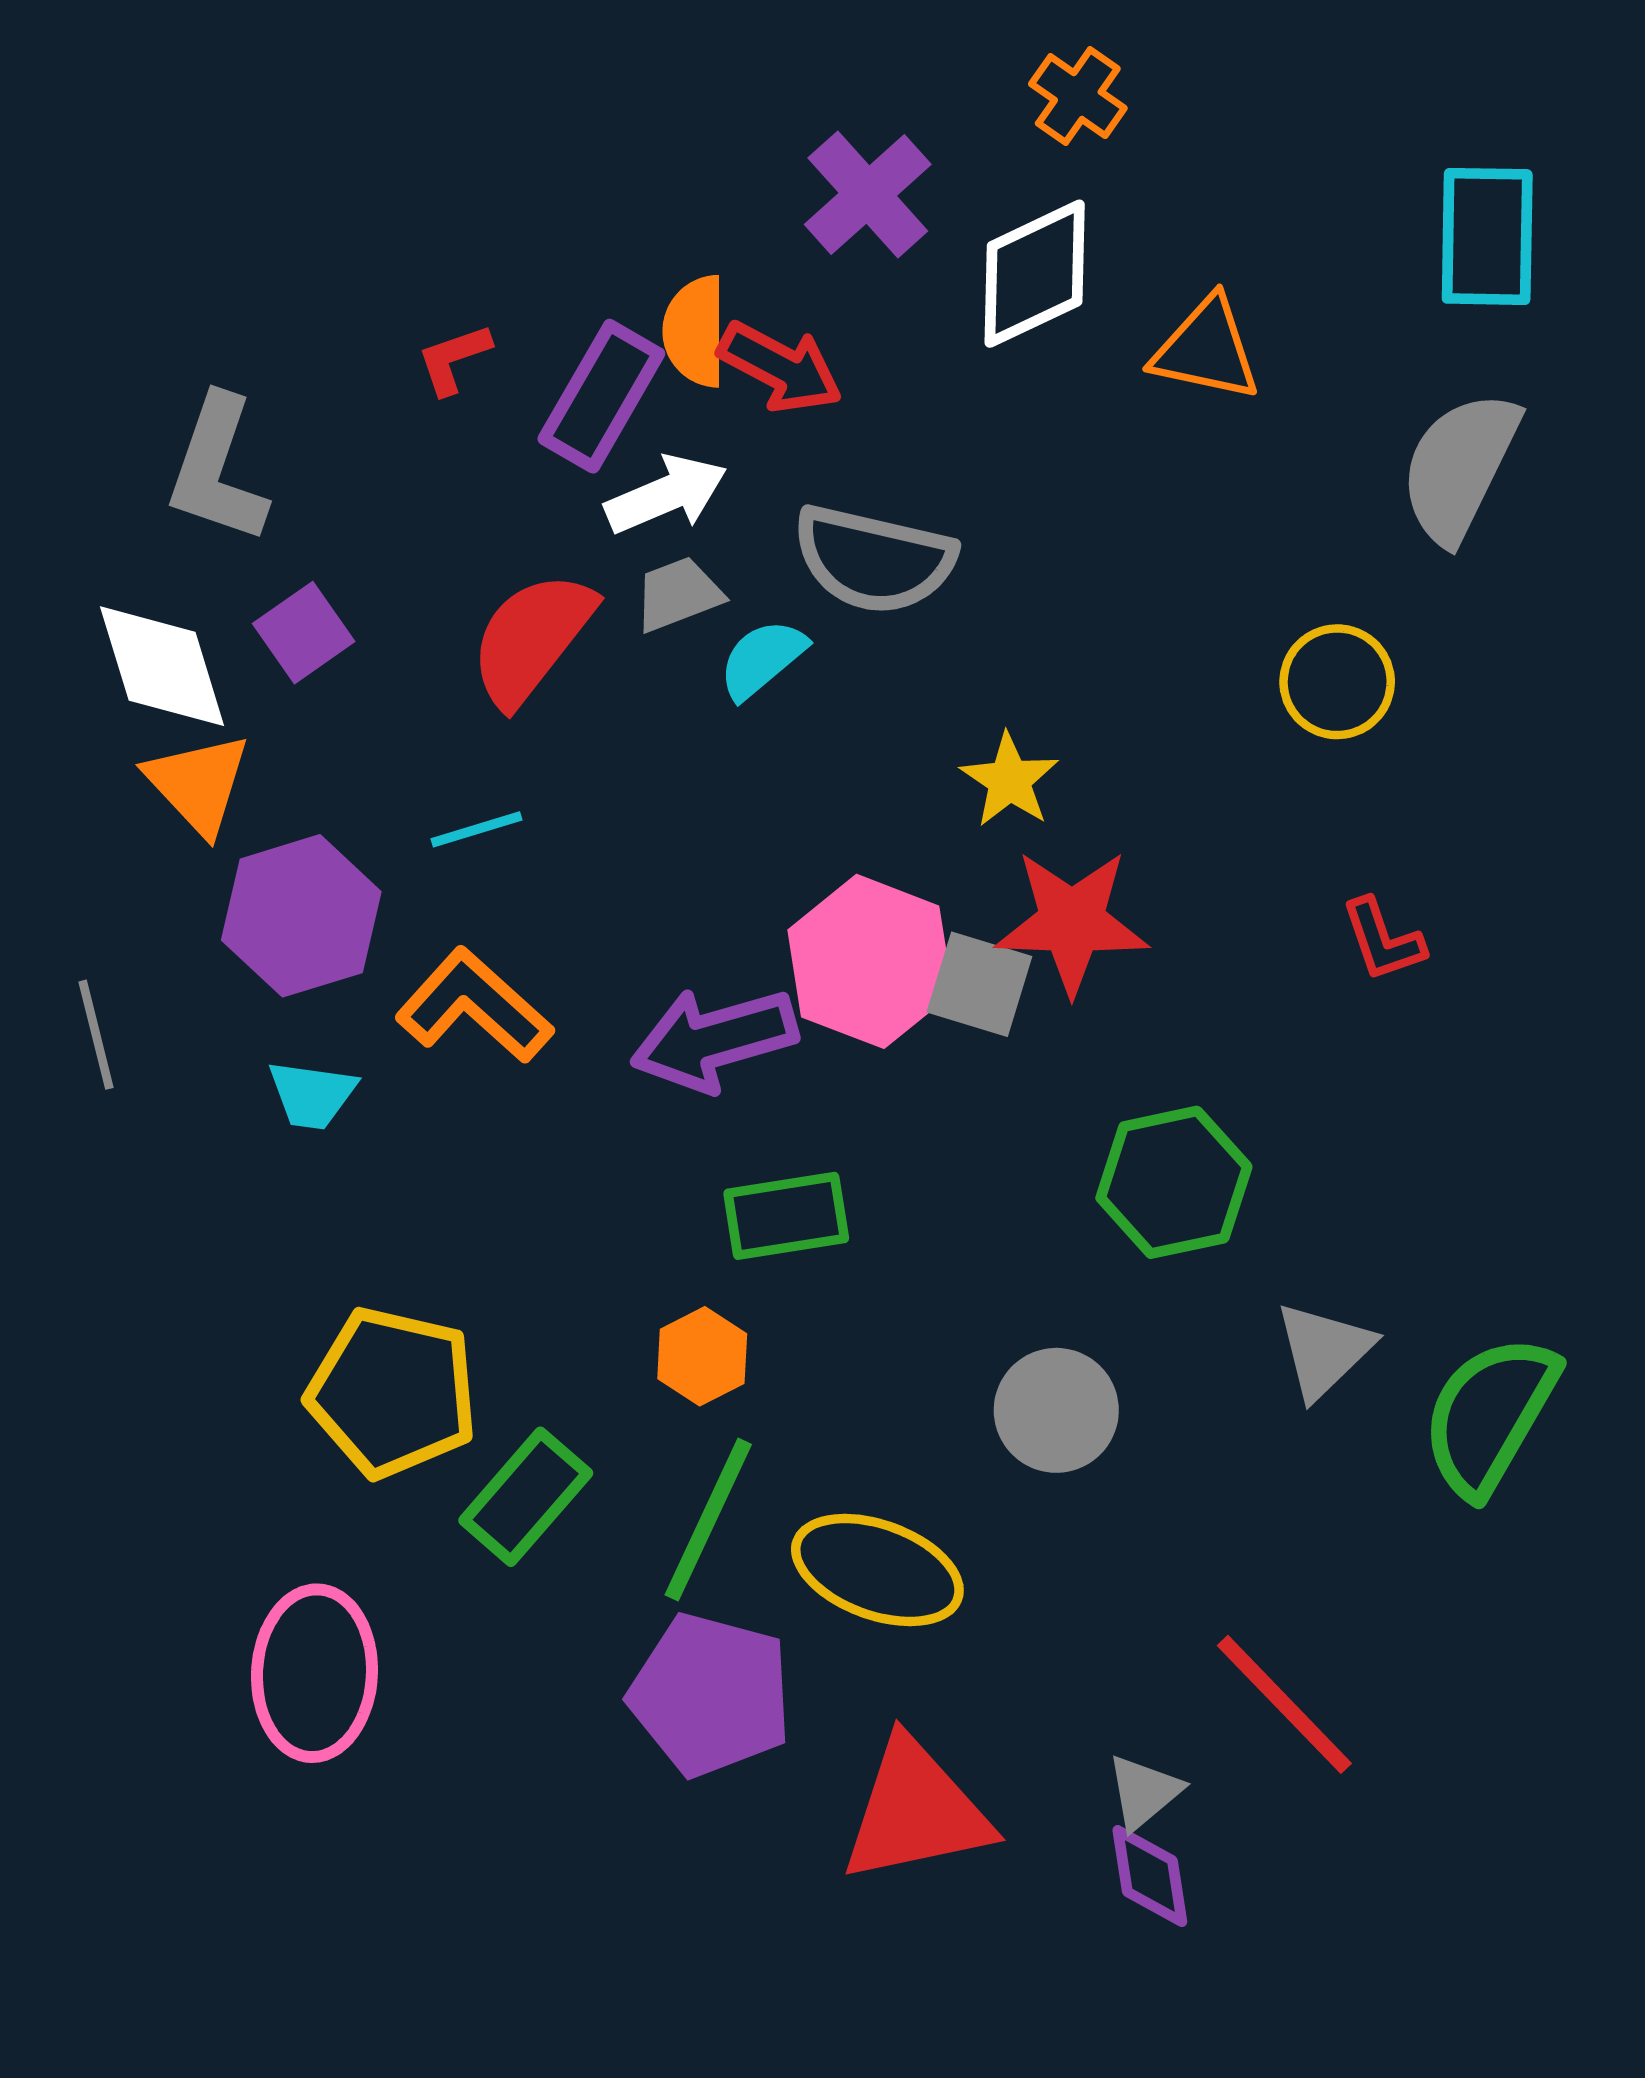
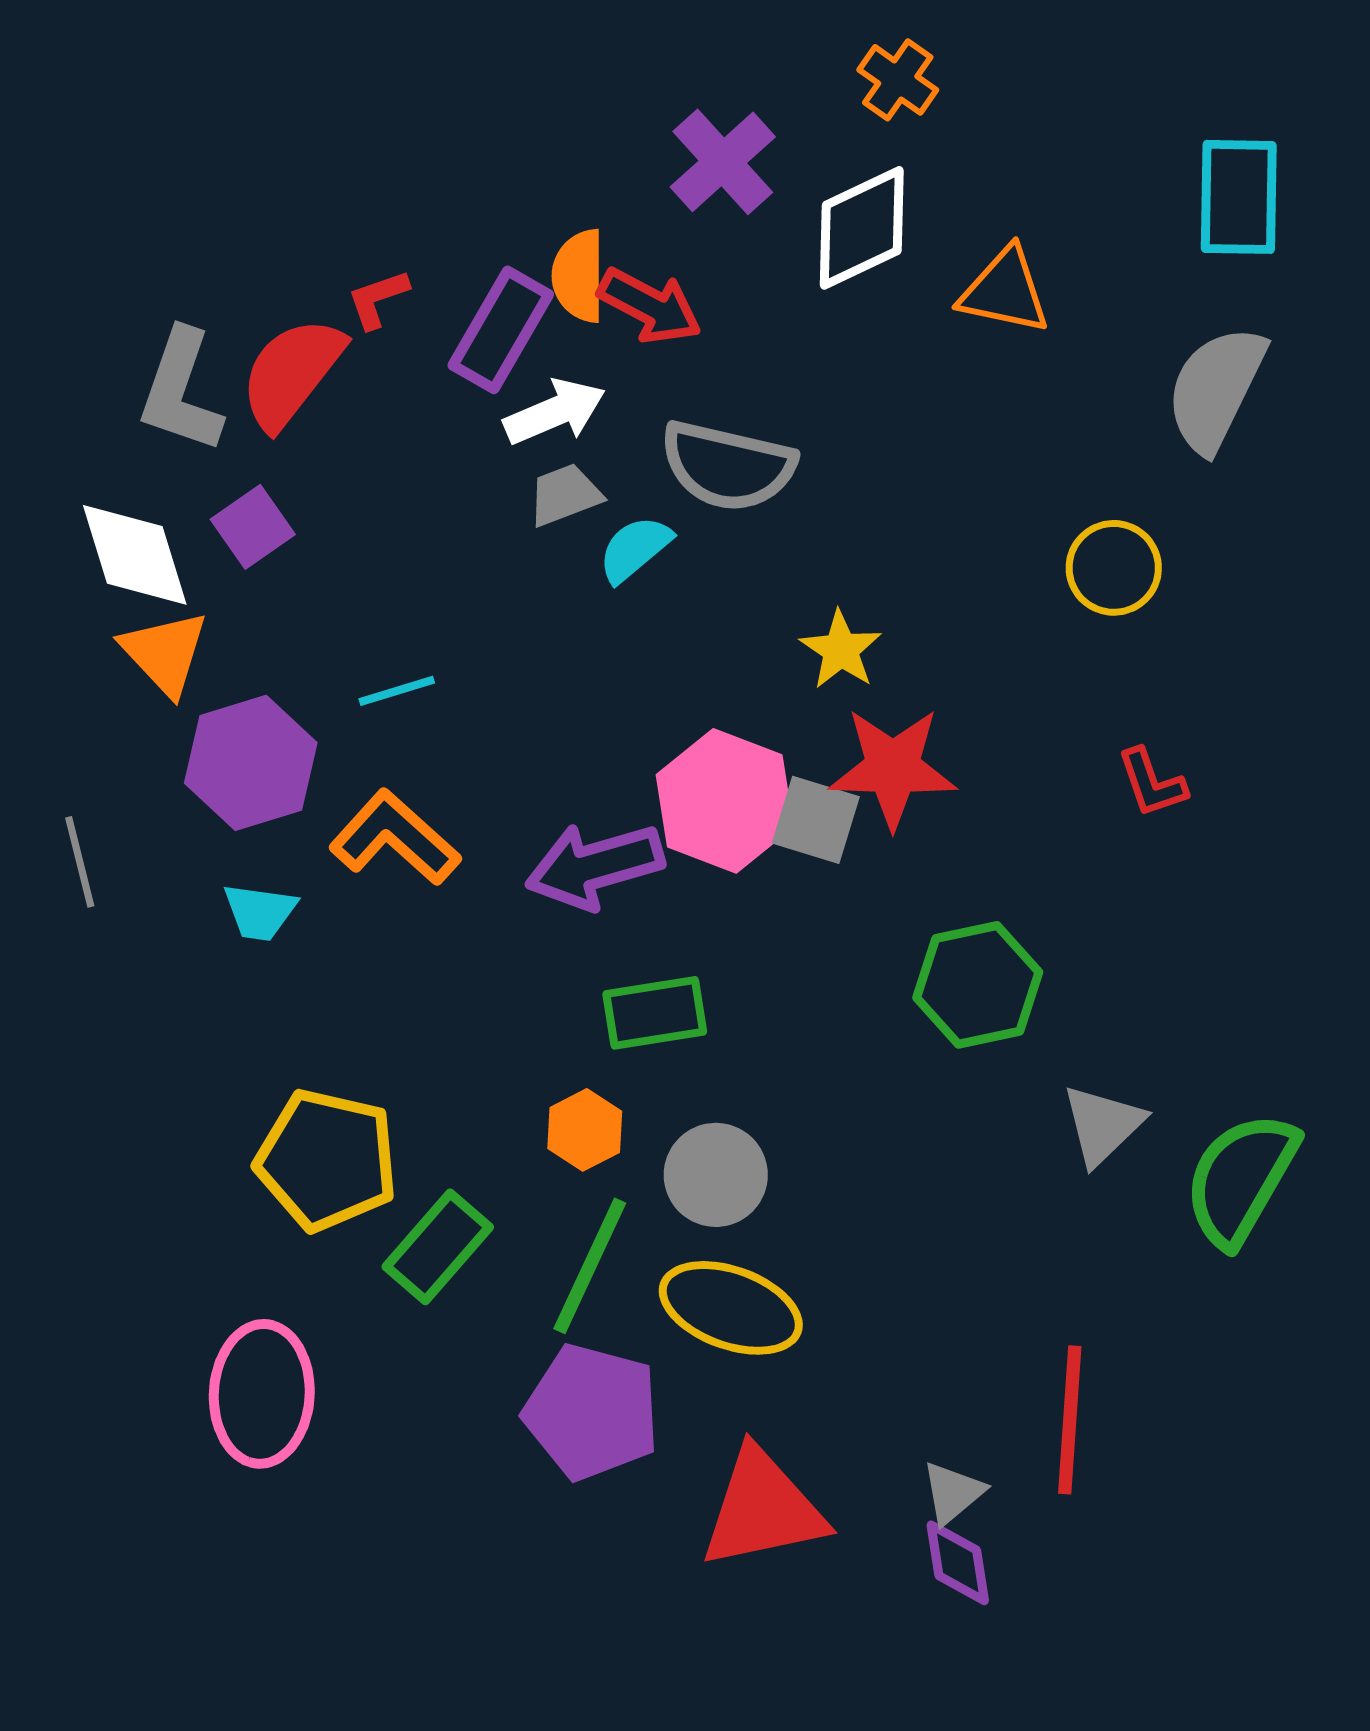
red semicircle: (532, 639) -> (292, 373), moved
gray circle: (1056, 1410) -> (716, 1175), moved
red line: (1284, 1704) -> (1070, 1420), turned 48

